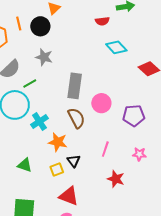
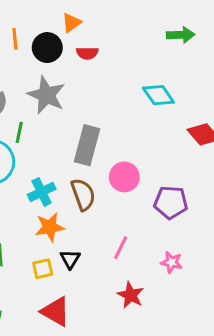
red semicircle: (102, 21) -> (87, 53), moved
gray star: (44, 57) -> (46, 95), size x1.4
green line: (30, 84) -> (19, 132), turned -56
cyan cross: (39, 122) -> (42, 192), moved
orange star: (58, 142) -> (50, 227), turned -30

